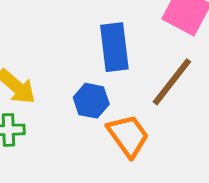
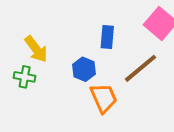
blue rectangle: (114, 47) -> (107, 37), size x0.7

